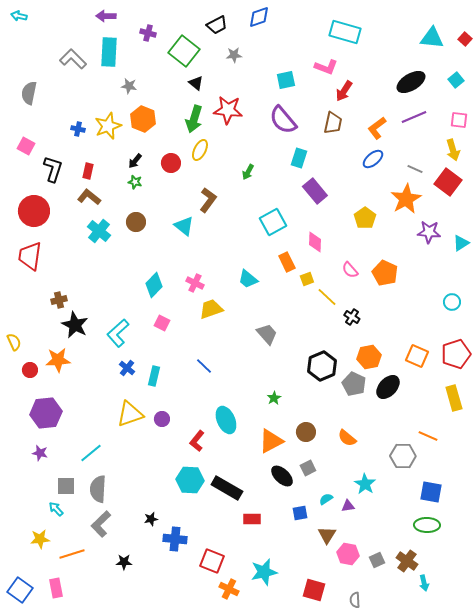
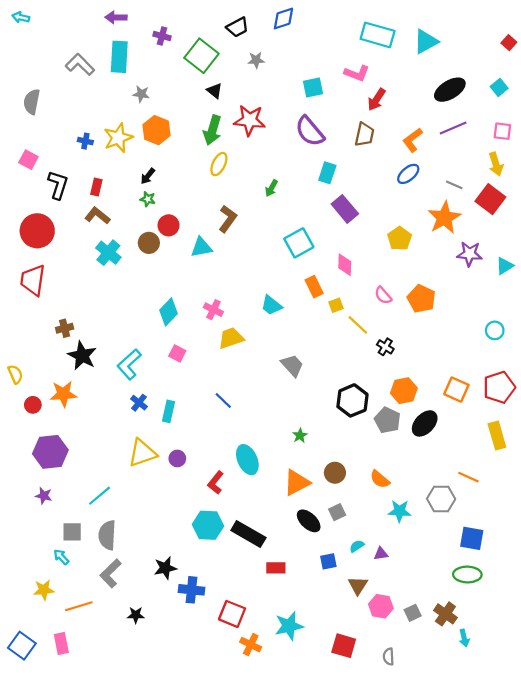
cyan triangle: (432, 38) -> (426, 41), moved, turned -35
red circle: (171, 163) -> (169, 225), moved
cyan triangle: (184, 226) -> (201, 247), turned -50
cyan star: (365, 484) -> (399, 511), moved, turned -30
black star: (151, 519) -> (165, 568), size x1.5

